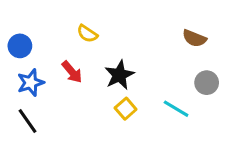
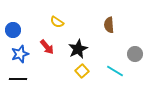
brown semicircle: (194, 38) -> (109, 25), moved, turned 63
black line: (28, 121) -> (18, 79), turned -54

